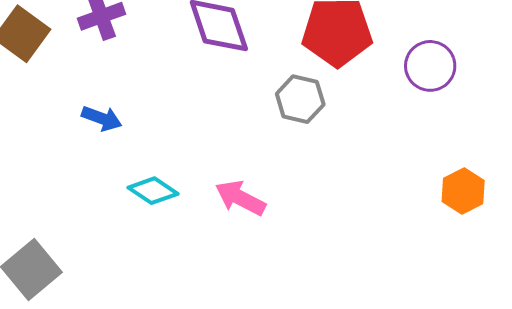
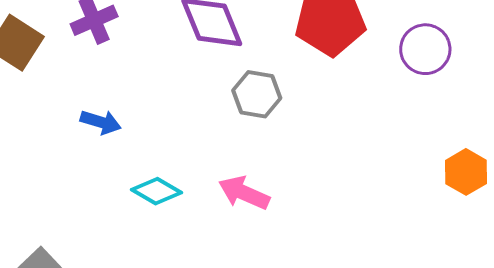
gray hexagon: (300, 99) -> (257, 94), moved

